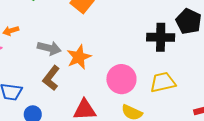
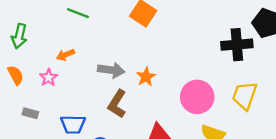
orange star: (79, 57) -> (146, 77), size x0.7
yellow trapezoid: (163, 82) -> (245, 96), turned -52

